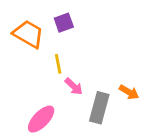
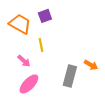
pink arrow: (74, 86) -> (24, 61), moved

